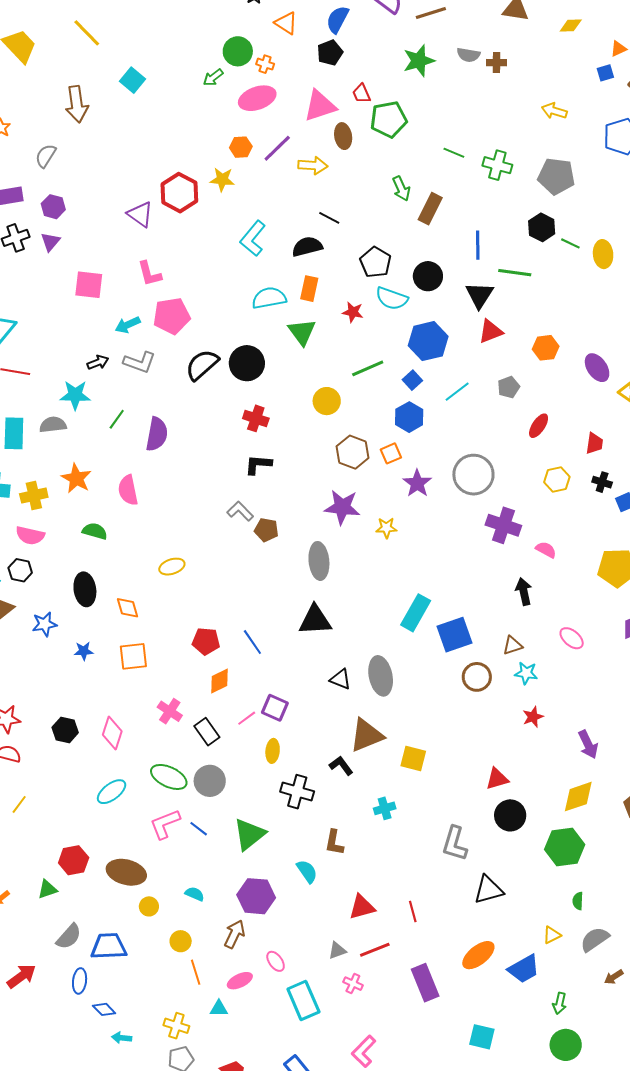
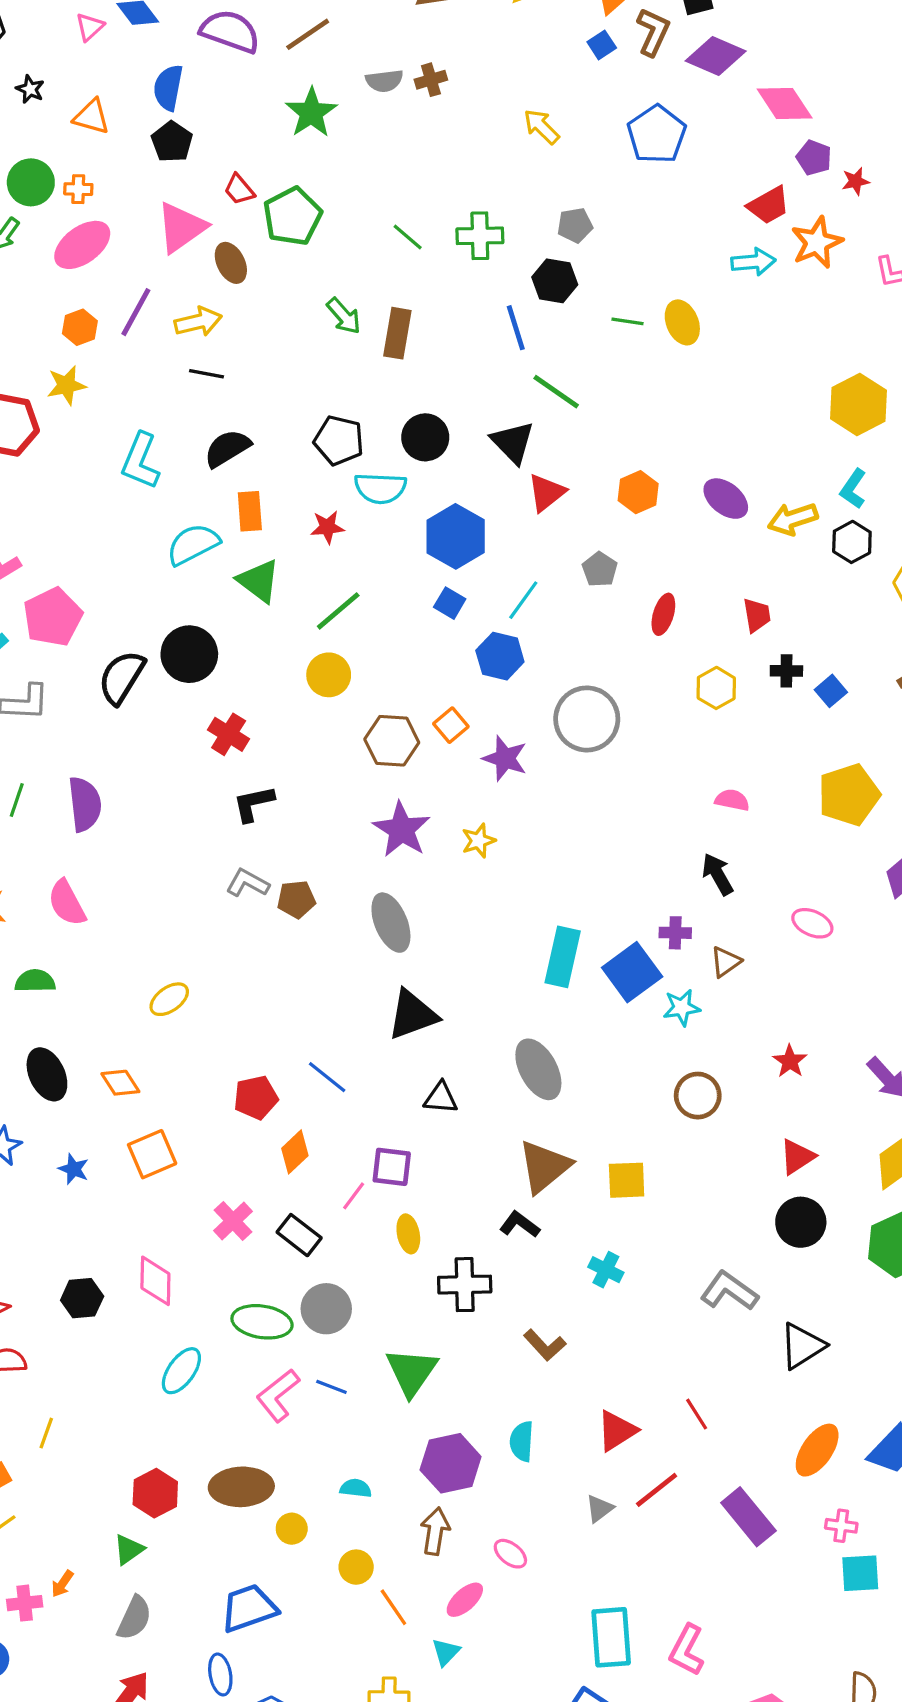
yellow arrow: (554, 111) -> (541, 127), turned 45
green line: (454, 153) -> (408, 237), turned 35
gray pentagon: (556, 176) -> (575, 225), size x0.6
black line: (329, 218) -> (206, 374), moved
black hexagon: (542, 227) -> (555, 281), moved
blue line: (478, 245) -> (516, 328), moved
green line: (515, 273) -> (556, 392), turned 44
green line: (368, 368) -> (338, 611), moved
blue hexagon: (409, 417) -> (500, 656), moved
red cross: (256, 418) -> (229, 734), turned 30
purple star: (342, 507) -> (402, 830), turned -30
purple cross: (503, 525) -> (675, 933), moved, size x0.6
blue star: (84, 651) -> (74, 1169), turned -30
cyan star: (526, 673) -> (682, 1008), moved
brown circle: (477, 677) -> (698, 1096), moved
black triangle: (340, 679) -> (441, 1098), moved
pink cross: (170, 711) -> (233, 1221), turned 30
red triangle: (497, 779) -> (797, 1157), moved
cyan cross: (385, 808) -> (606, 1270), turned -30
brown L-shape: (334, 842) -> (545, 1345), turned -36
gray L-shape: (455, 844) -> (729, 1291), turned 126
cyan semicircle: (307, 871) -> (522, 1441), moved, turned -125
gray semicircle: (69, 937) -> (134, 1618), moved
pink cross: (353, 984) -> (841, 1526), moved
cyan rectangle: (303, 1001) -> (611, 1637), moved, turned 36
cyan triangle: (219, 1009) -> (446, 1652), turned -30

